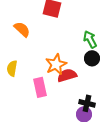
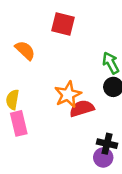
pink rectangle: (40, 87) -> (19, 123), moved

